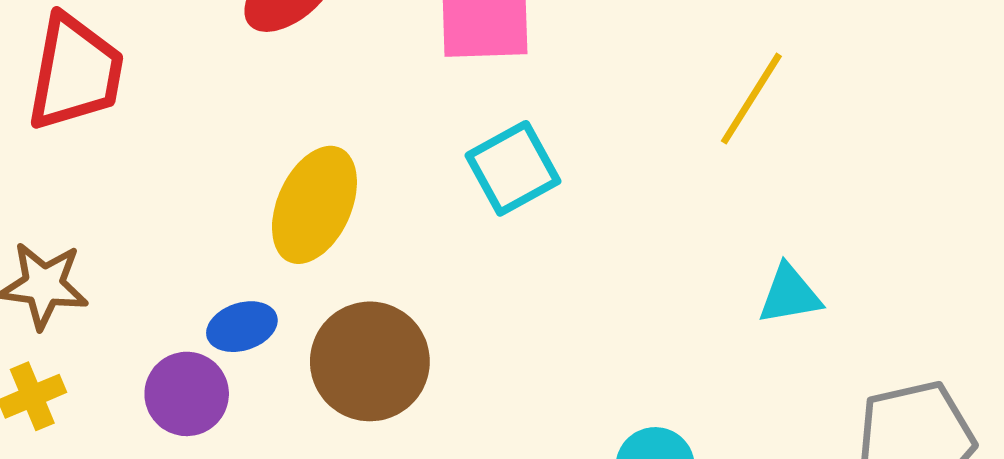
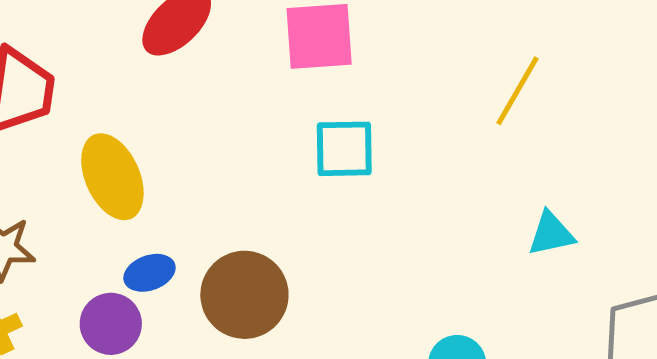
cyan square: (513, 168) -> (344, 149), turned 30
yellow ellipse: (314, 205) -> (112, 177), moved, turned -46

